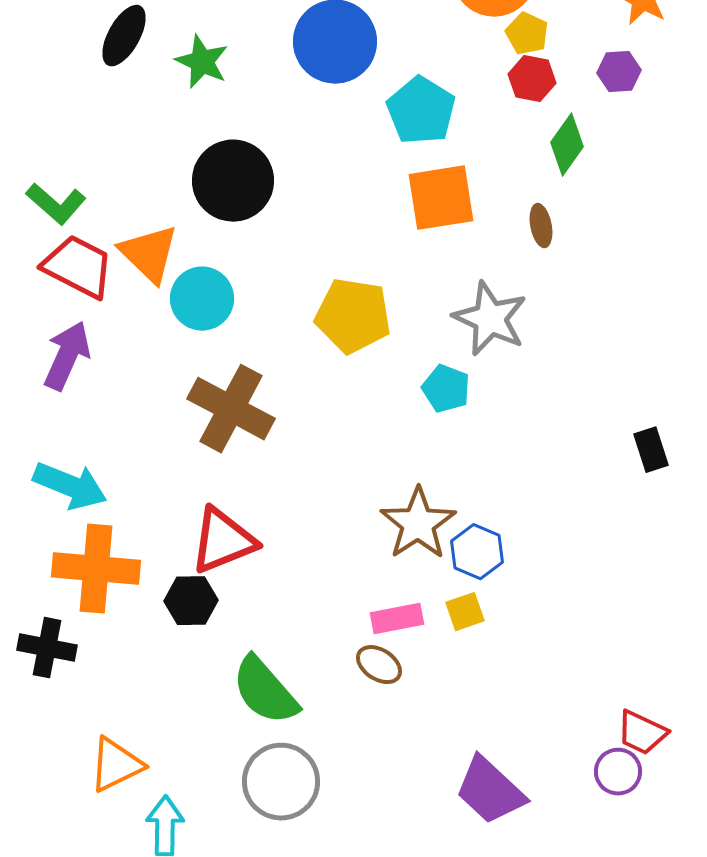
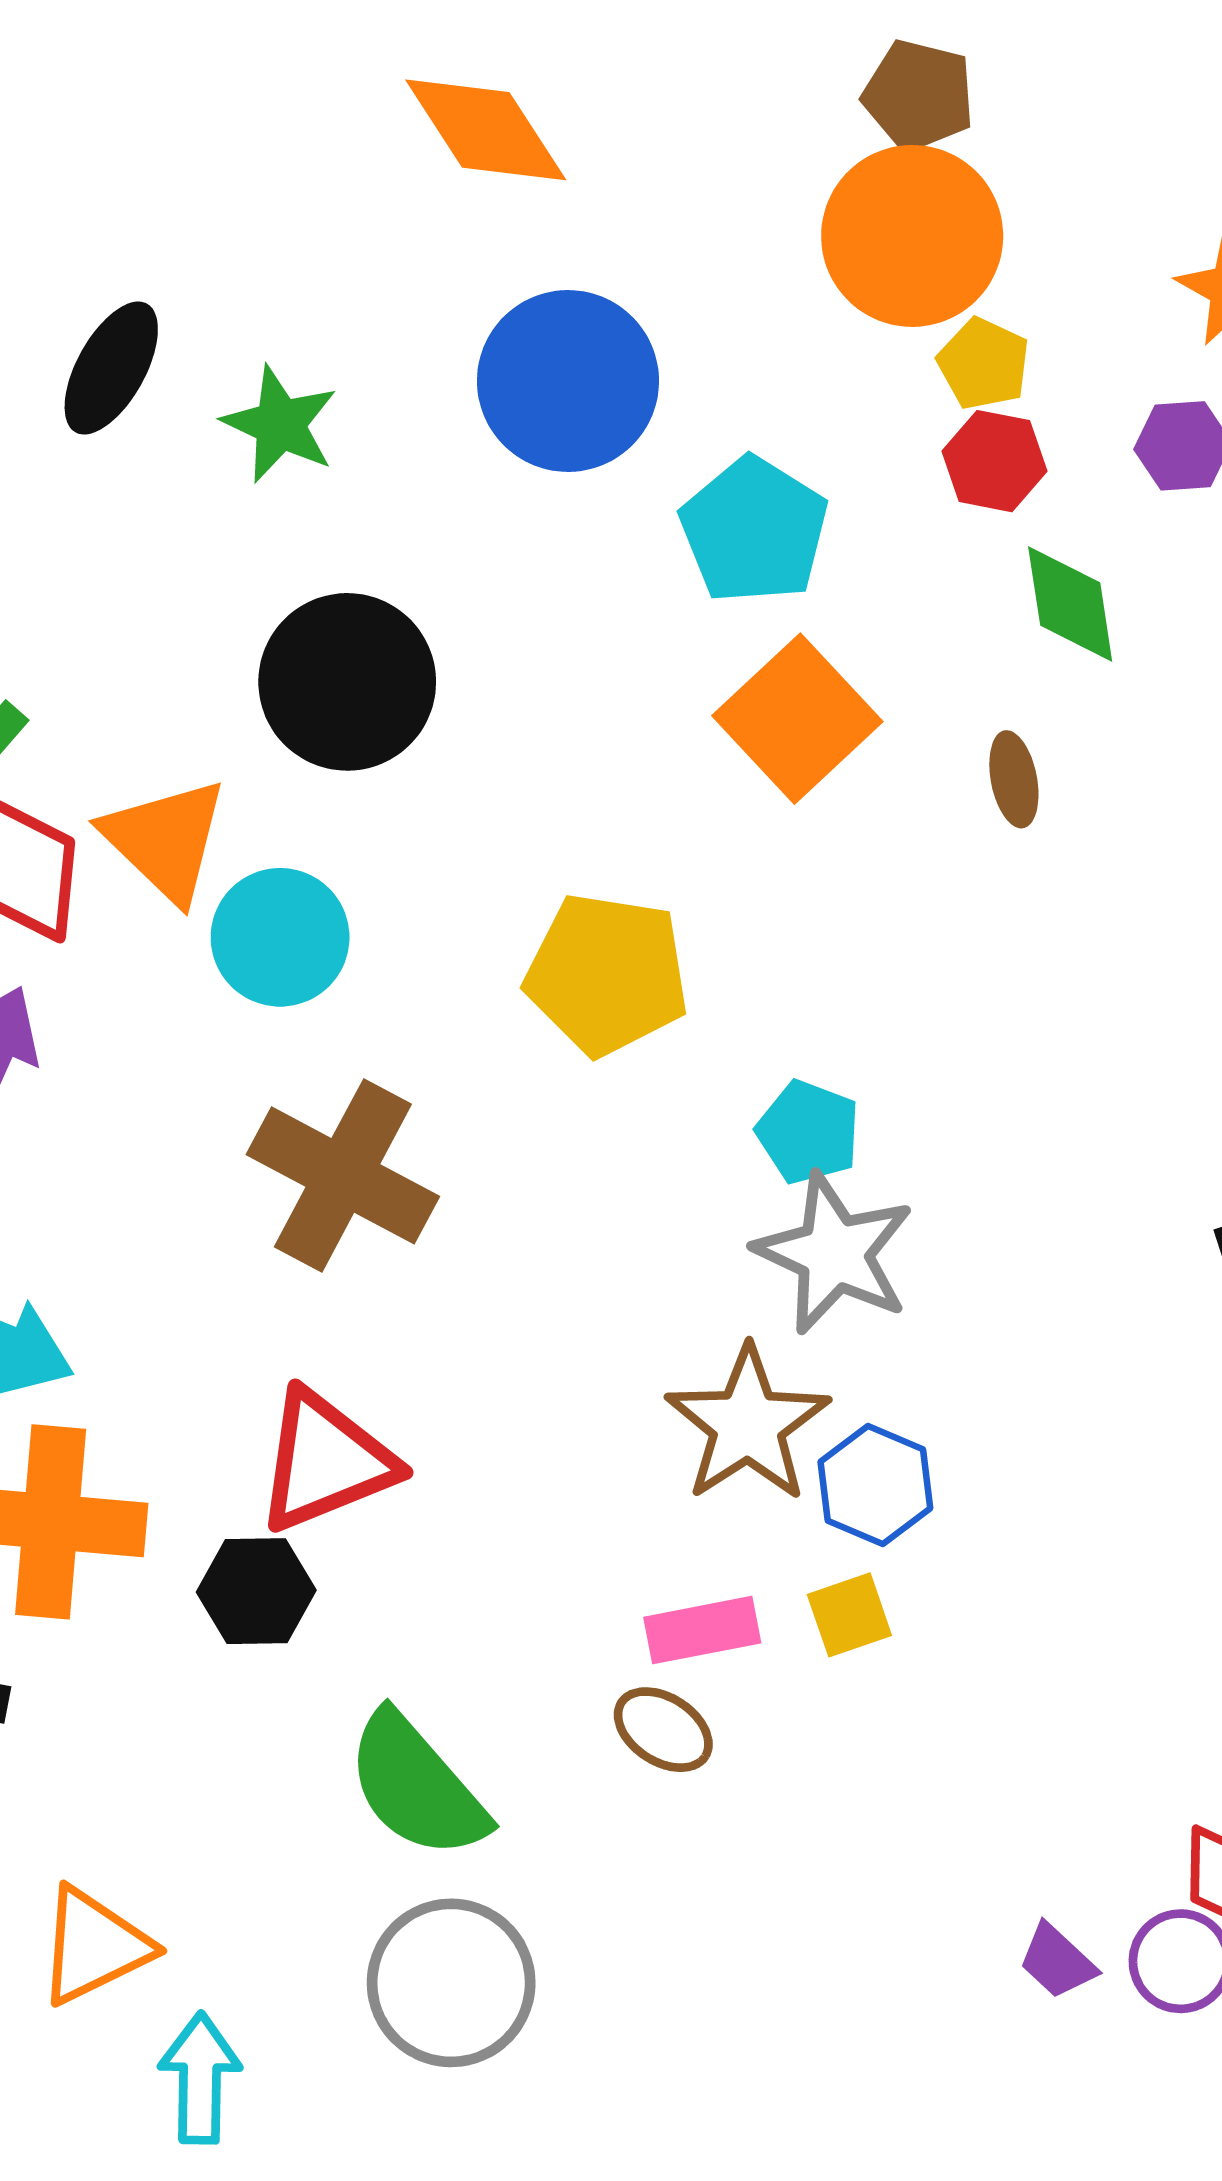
green diamond: (567, 145) -> (1070, 604), turned -44
orange square: (441, 198) -> (797, 719), turned -34
gray star: (490, 319) -> (834, 1253), moved
purple trapezoid: (490, 791) -> (1057, 1961), moved, size x0.5

